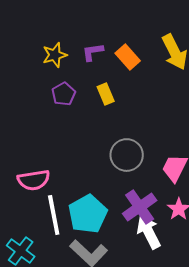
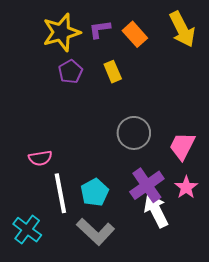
yellow star: (55, 55) -> (61, 32), size x1.5
pink semicircle: (34, 180) -> (40, 158), size x0.7
cyan pentagon: (88, 214) -> (95, 192), size x0.7

